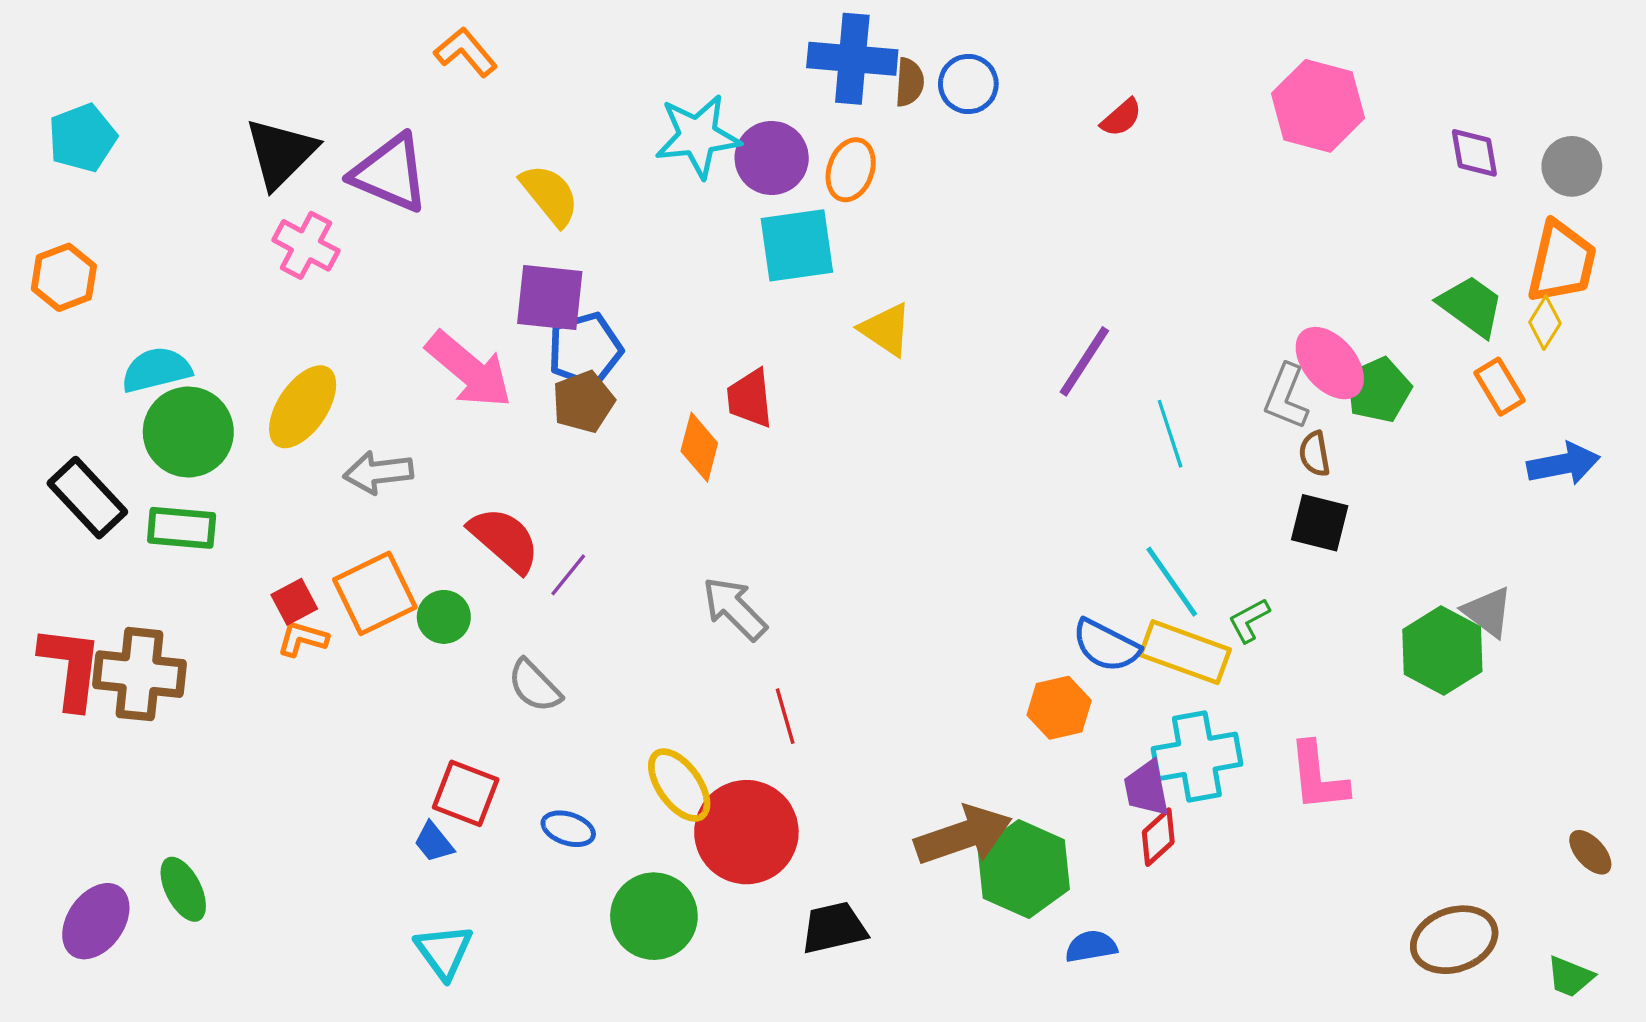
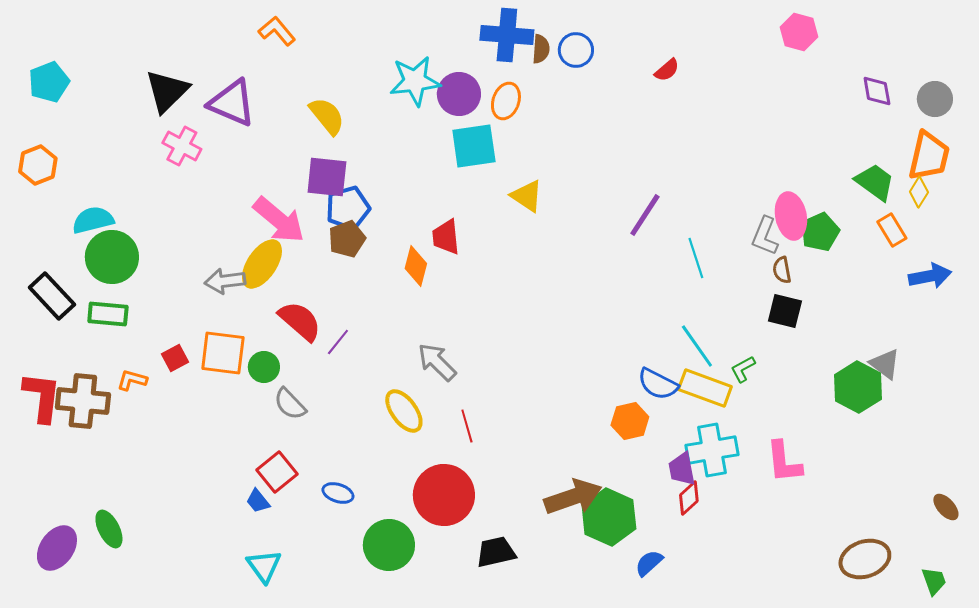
pink hexagon: (1318, 106) -> (799, 32), moved, size x0.7
pink ellipse: (1330, 363) -> (791, 216), turned 30
yellow ellipse: (303, 407) -> (262, 264), moved
orange square: (375, 593) -> (223, 353), turned 33
orange L-shape: (303, 639) -> (132, 380), moved
gray semicircle: (535, 686) -> (290, 404), moved
yellow ellipse: (679, 785) -> (404, 411), moved
red square: (466, 793) -> (277, 472), turned 30
blue semicircle: (1091, 946) -> (649, 563), turned -32
green trapezoid: (1570, 977) -> (934, 581), turned -132

